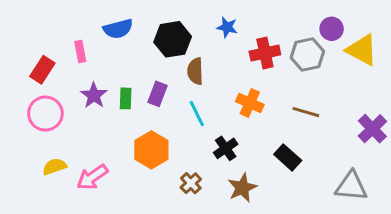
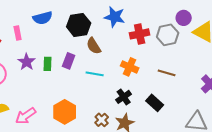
blue star: (227, 27) -> (115, 17), size x1.5
brown semicircle: (195, 71) -> (94, 46), turned -30
cyan line: (197, 114) -> (95, 74), turned -54
black cross: (226, 148) -> (124, 97), moved
orange hexagon: (151, 150) -> (65, 112), moved
brown cross: (191, 183) -> (102, 120), moved

